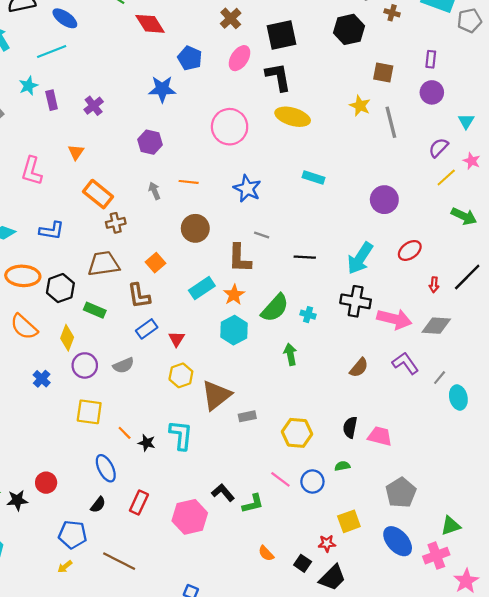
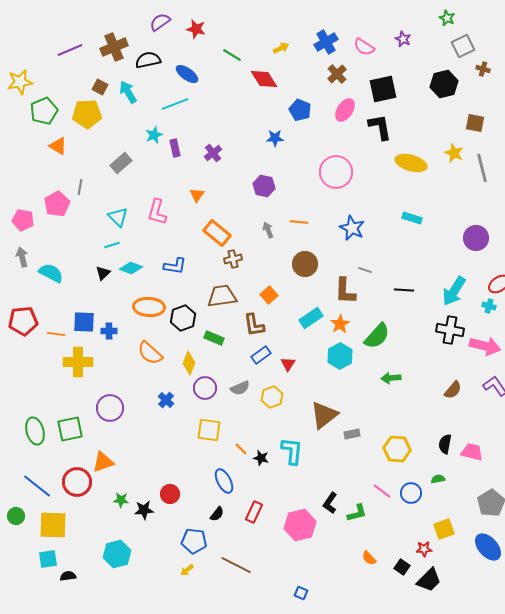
blue star: (162, 89) -> (275, 138), size x0.7
yellow ellipse: (293, 117) -> (411, 163), moved
cyan cross: (308, 315) -> (489, 306), moved
green arrow: (290, 354) -> (391, 378), turned -84
yellow hexagon: (181, 375) -> (272, 397), moved
black L-shape: (223, 493) -> (330, 503), turned -105

